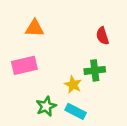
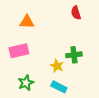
red semicircle: (102, 36) -> (76, 13), moved
green star: (46, 106) -> (26, 83), moved

